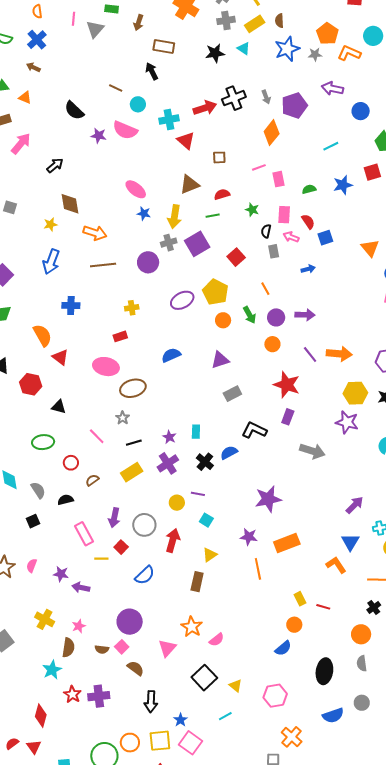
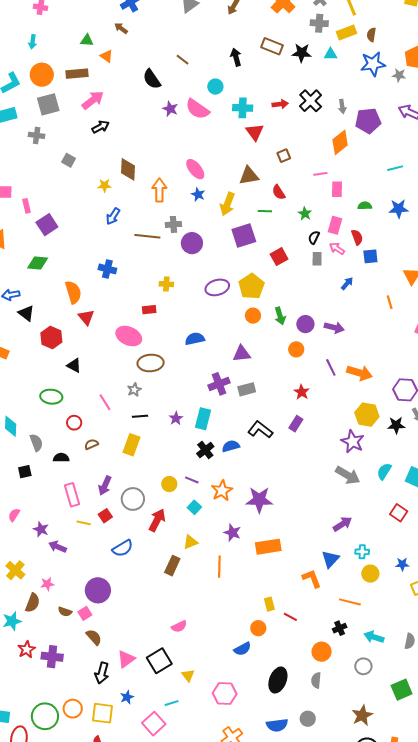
brown rectangle: (164, 47) -> (272, 46), moved
cyan triangle: (244, 48) -> (331, 54), turned -48
brown line: (116, 88) -> (183, 60), moved
black cross: (234, 98) -> (311, 101), turned -35
red arrow: (205, 108) -> (280, 104), size x0.7
brown square: (219, 157) -> (284, 156), turned -32
black arrow: (55, 165) -> (101, 127), moved
red semicircle: (222, 194) -> (279, 192), turned -119
orange arrow: (95, 233) -> (159, 190), moved, turned -120
gray cross: (169, 243) -> (173, 224), moved
blue arrow: (51, 262) -> (113, 216), moved, size x0.7
blue arrow: (308, 269) -> (347, 283), turned -48
orange line: (265, 289) -> (390, 302), moved
red star: (287, 385) -> (302, 392), size x0.6
cyan rectangle: (196, 432) -> (203, 419), size x1.5
gray arrow: (312, 451) -> (348, 475), moved
purple cross: (168, 463) -> (219, 384), moved
yellow rectangle: (132, 472) -> (131, 445), turned -50
orange line: (258, 569) -> (219, 567), moved
orange star: (192, 627) -> (222, 491), moved
pink triangle: (167, 648) -> (126, 659), moved
pink square: (190, 743) -> (154, 724), moved

